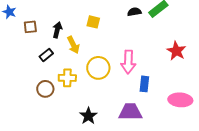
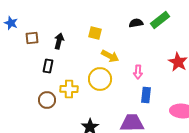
yellow arrow: (73, 45) -> (110, 56), moved, turned -36
black rectangle: (46, 55) -> (48, 66), turned -40
pink arrow: (128, 62) -> (138, 72), moved, size x0.6

